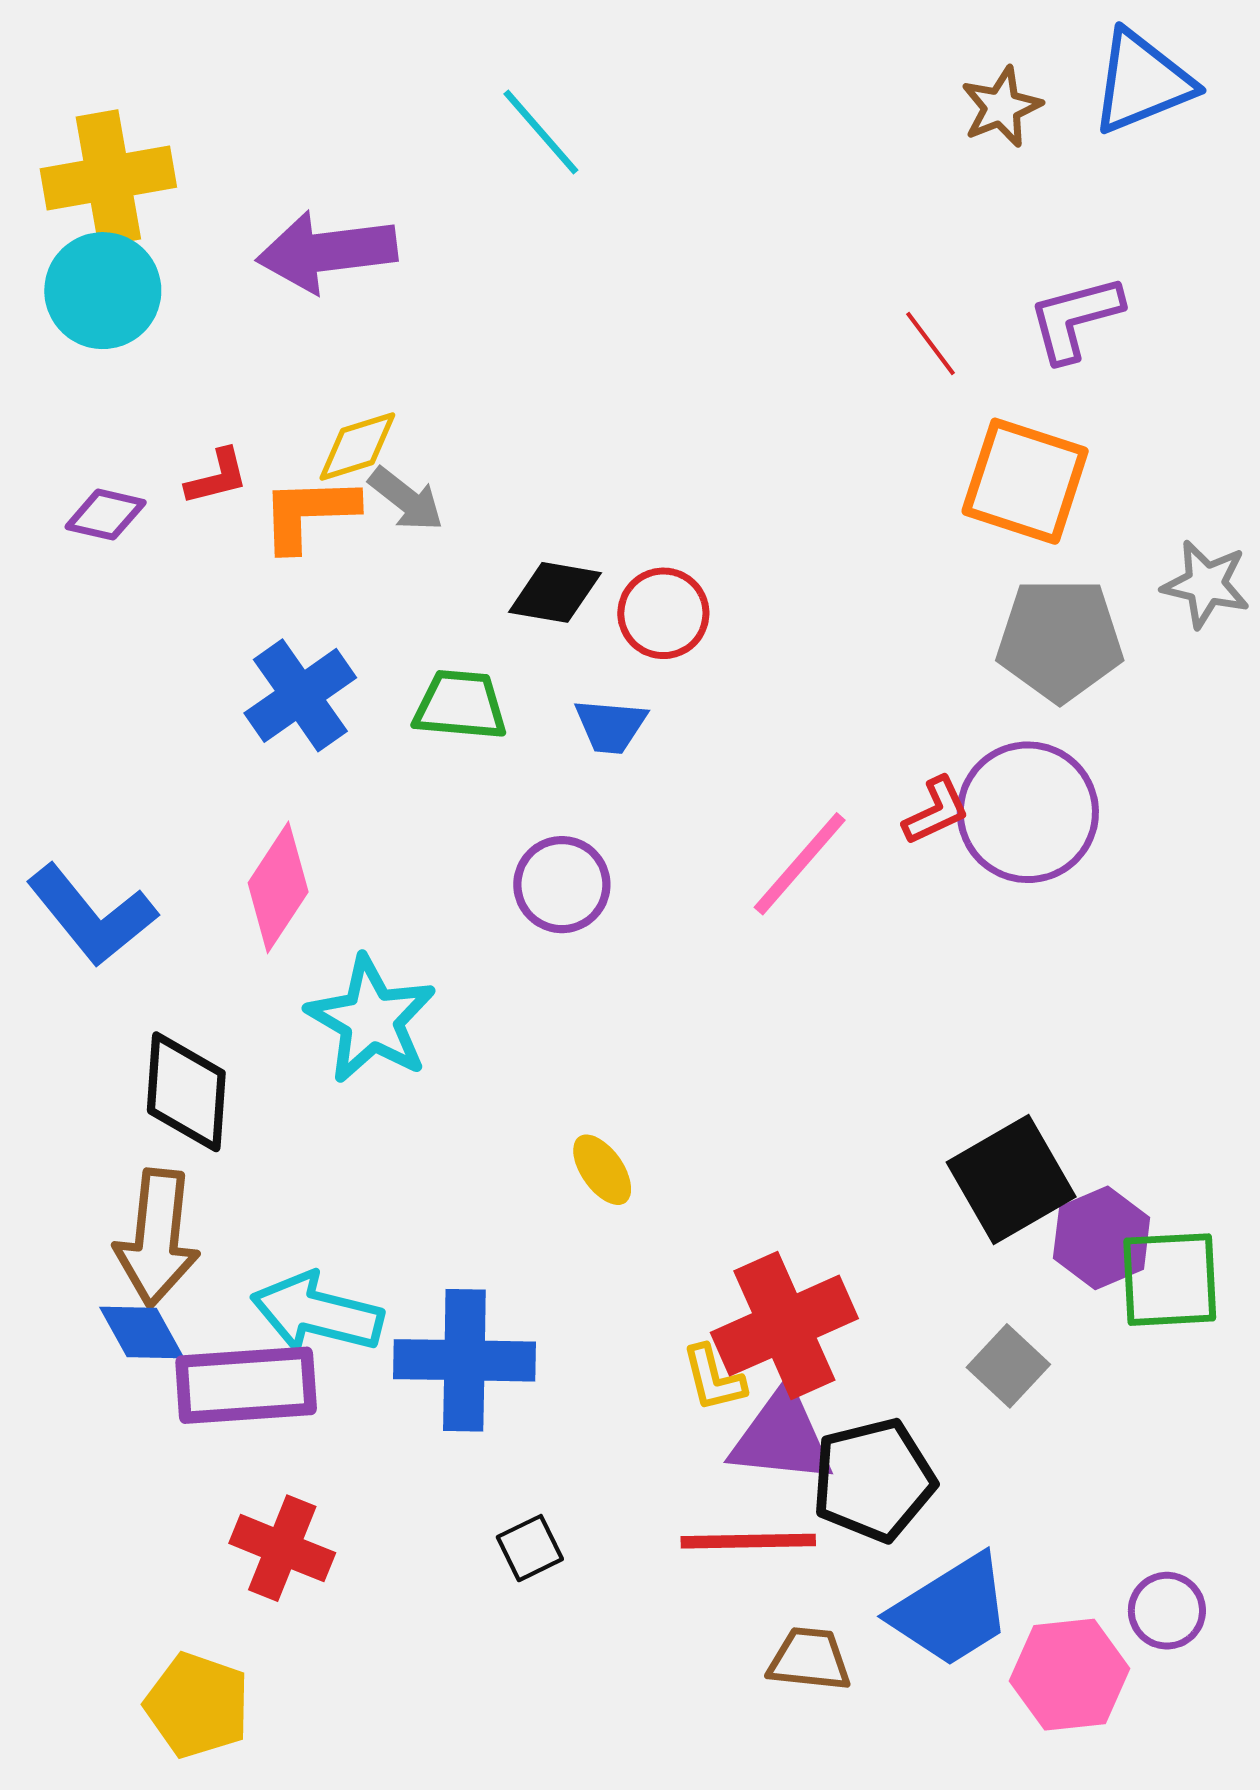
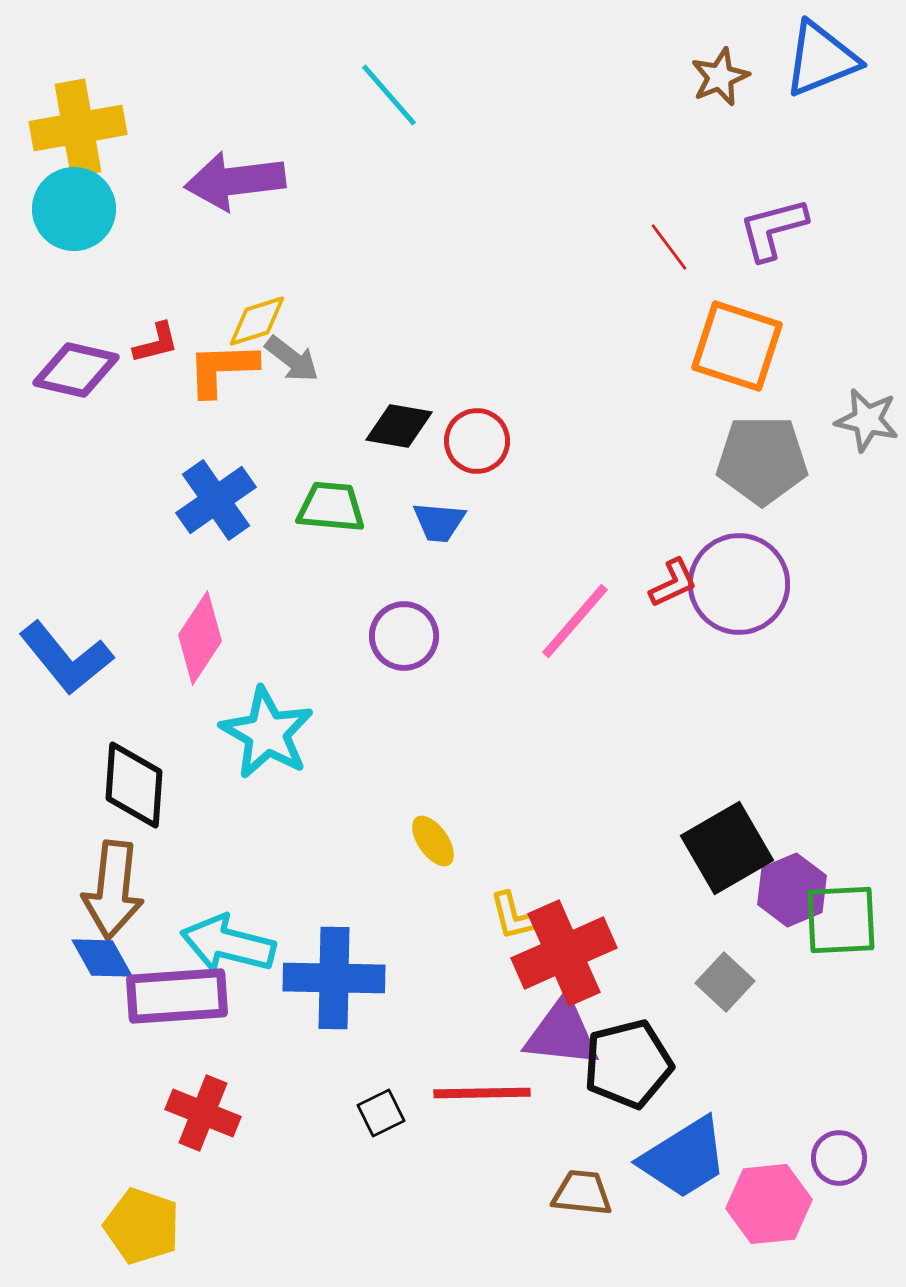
purple diamond: (106, 515) -> (76, 370), size x1.5
yellow L-shape: (713, 1378) -> (513, 916), moved
red line: (748, 1541) -> (482, 1093), moved

